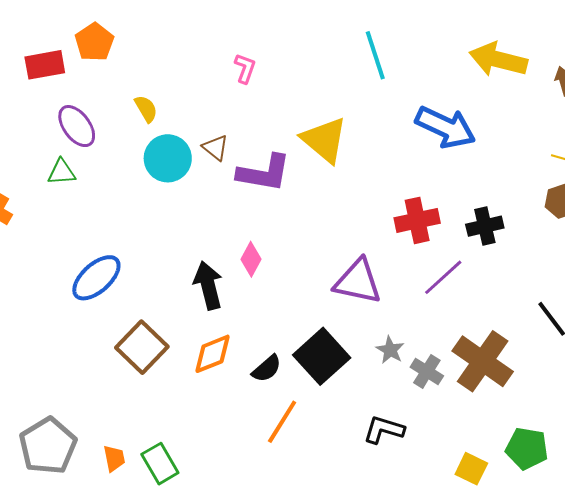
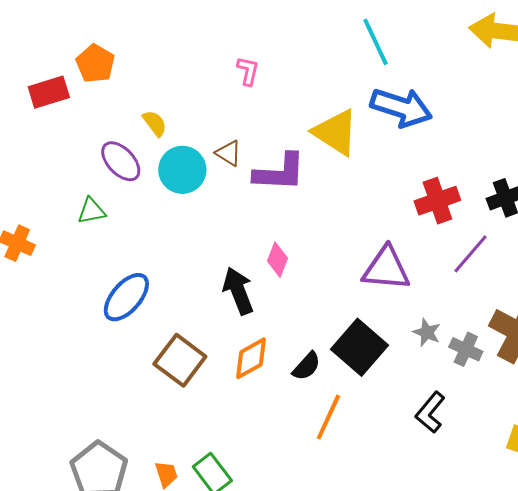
purple ellipse: (77, 126) -> (121, 161), moved
blue arrow: (445, 127) -> (401, 108), moved
green triangle: (62, 172) -> (92, 211), moved
black L-shape: (384, 430) -> (430, 412), turned -60

